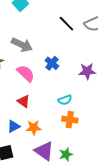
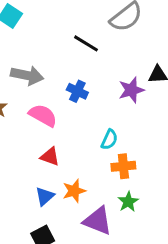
black line: (66, 24) -> (86, 43), moved
cyan semicircle: (65, 100) -> (109, 140), turned -32
green star: (66, 154) -> (128, 202), moved

